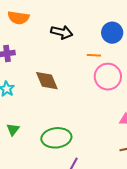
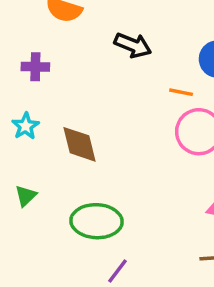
brown diamond: (47, 81) -> (80, 144), moved

